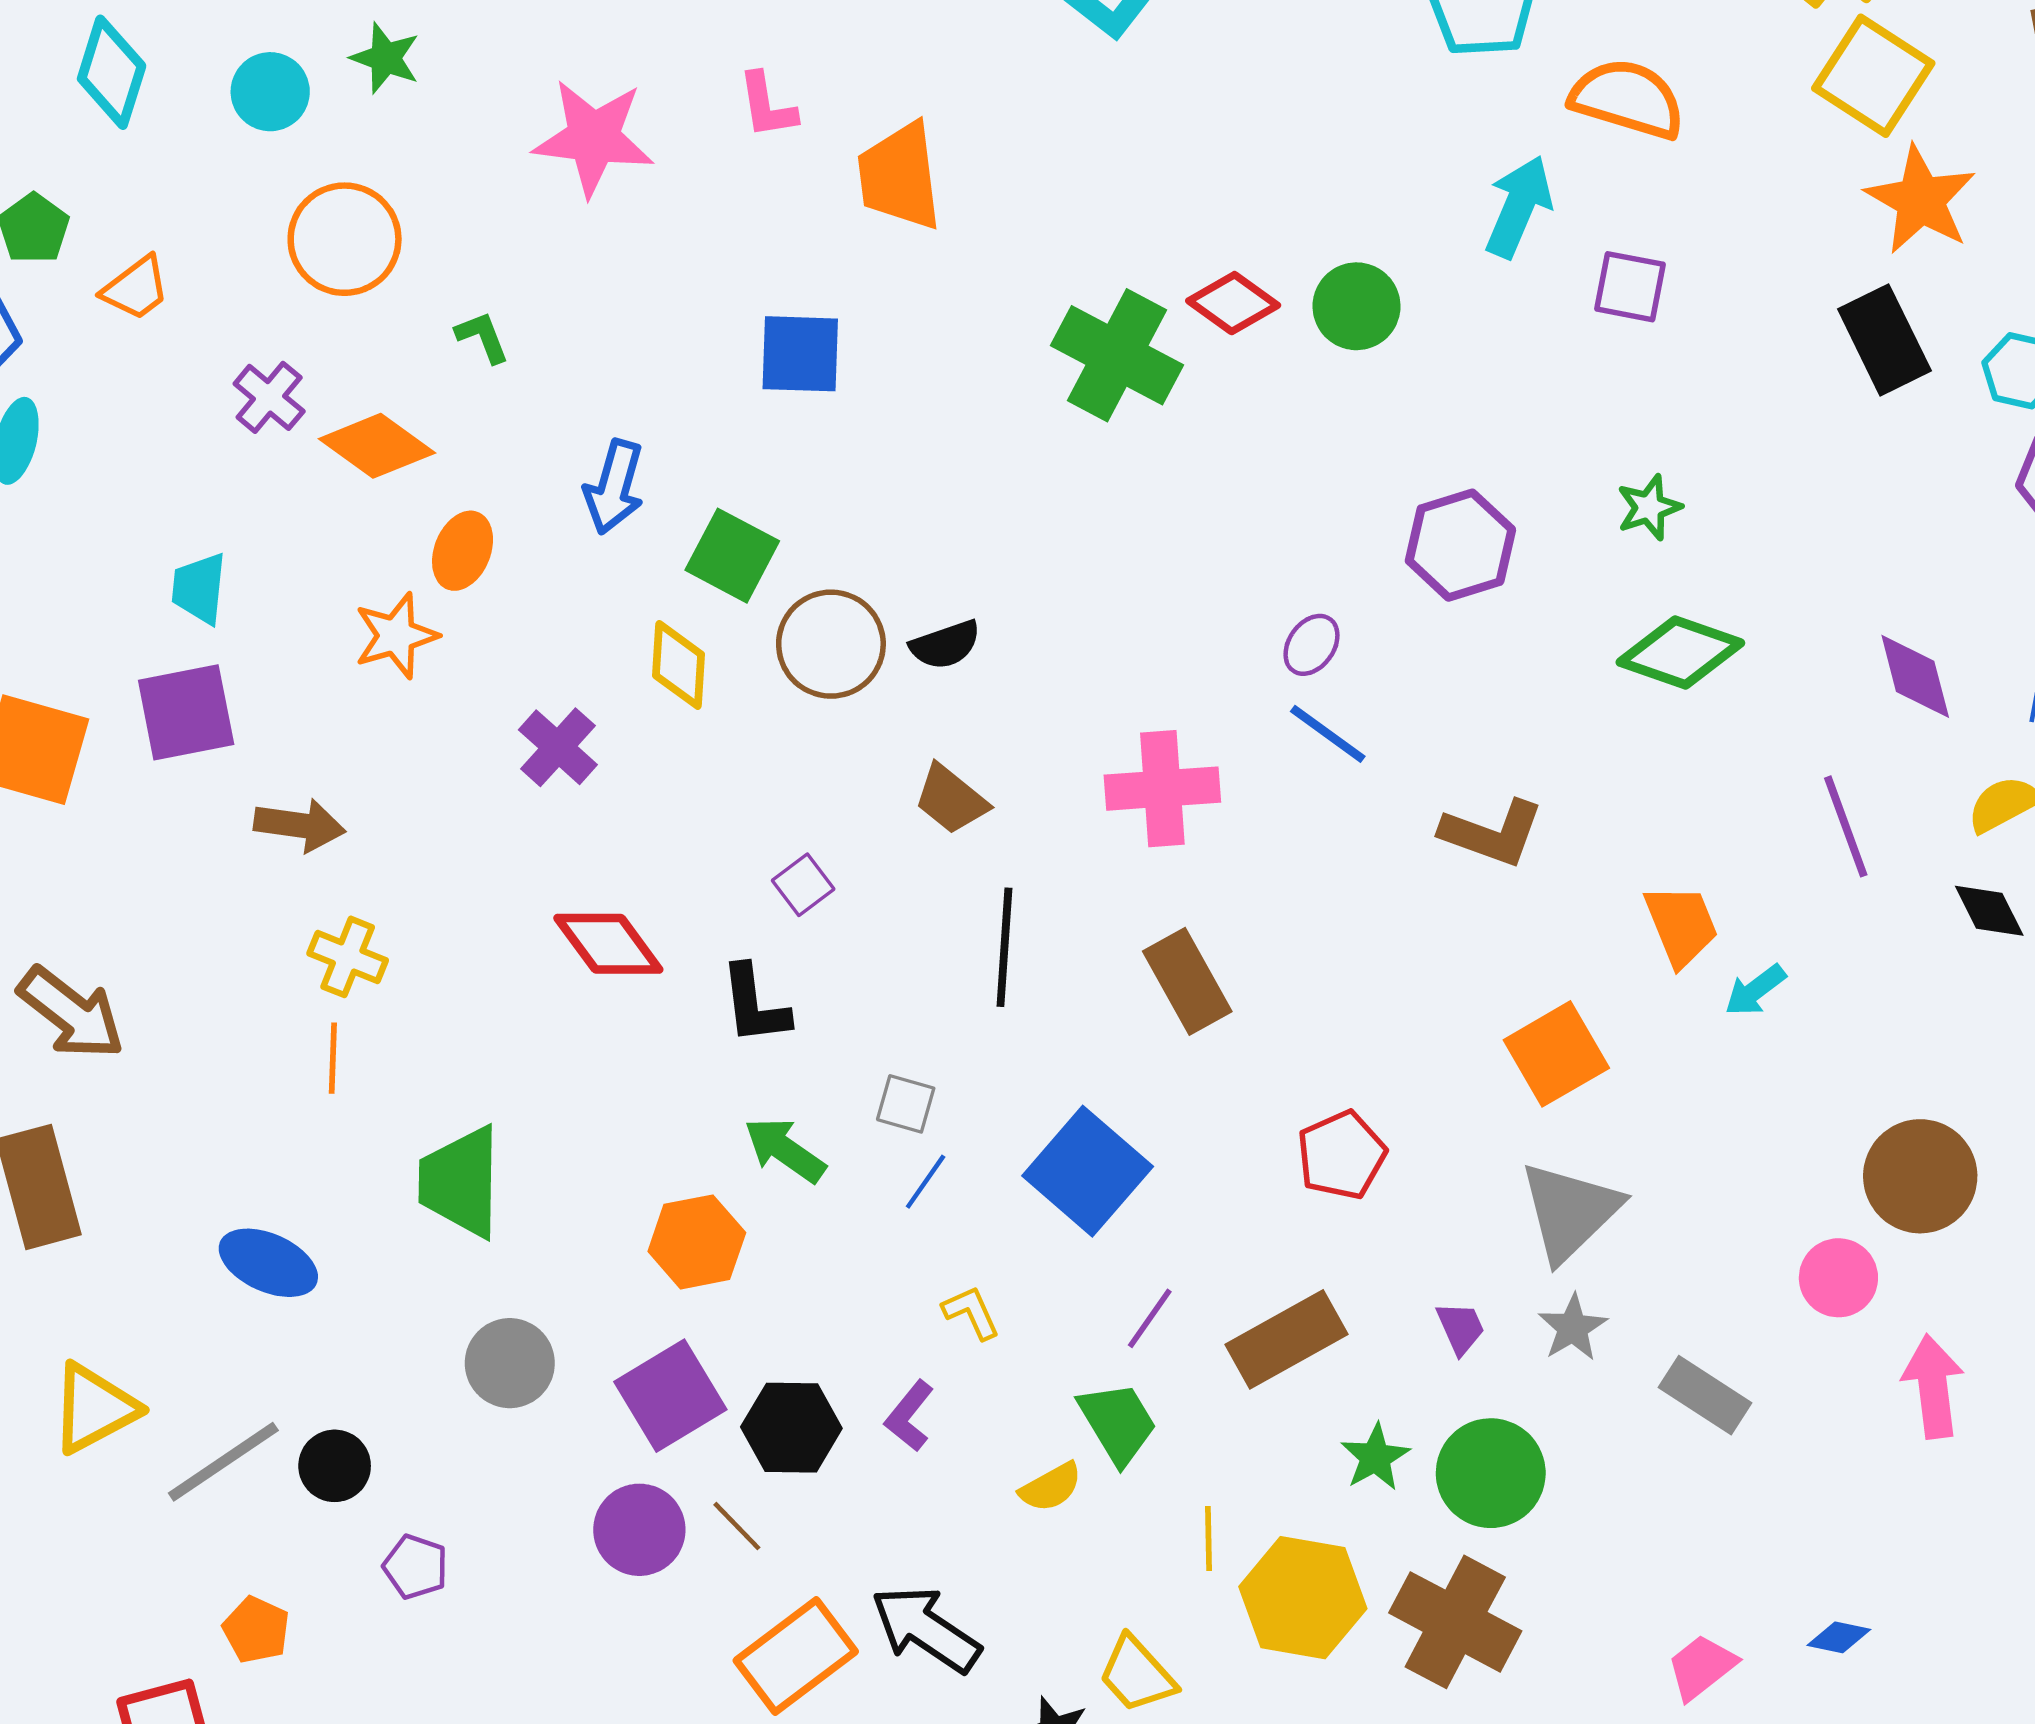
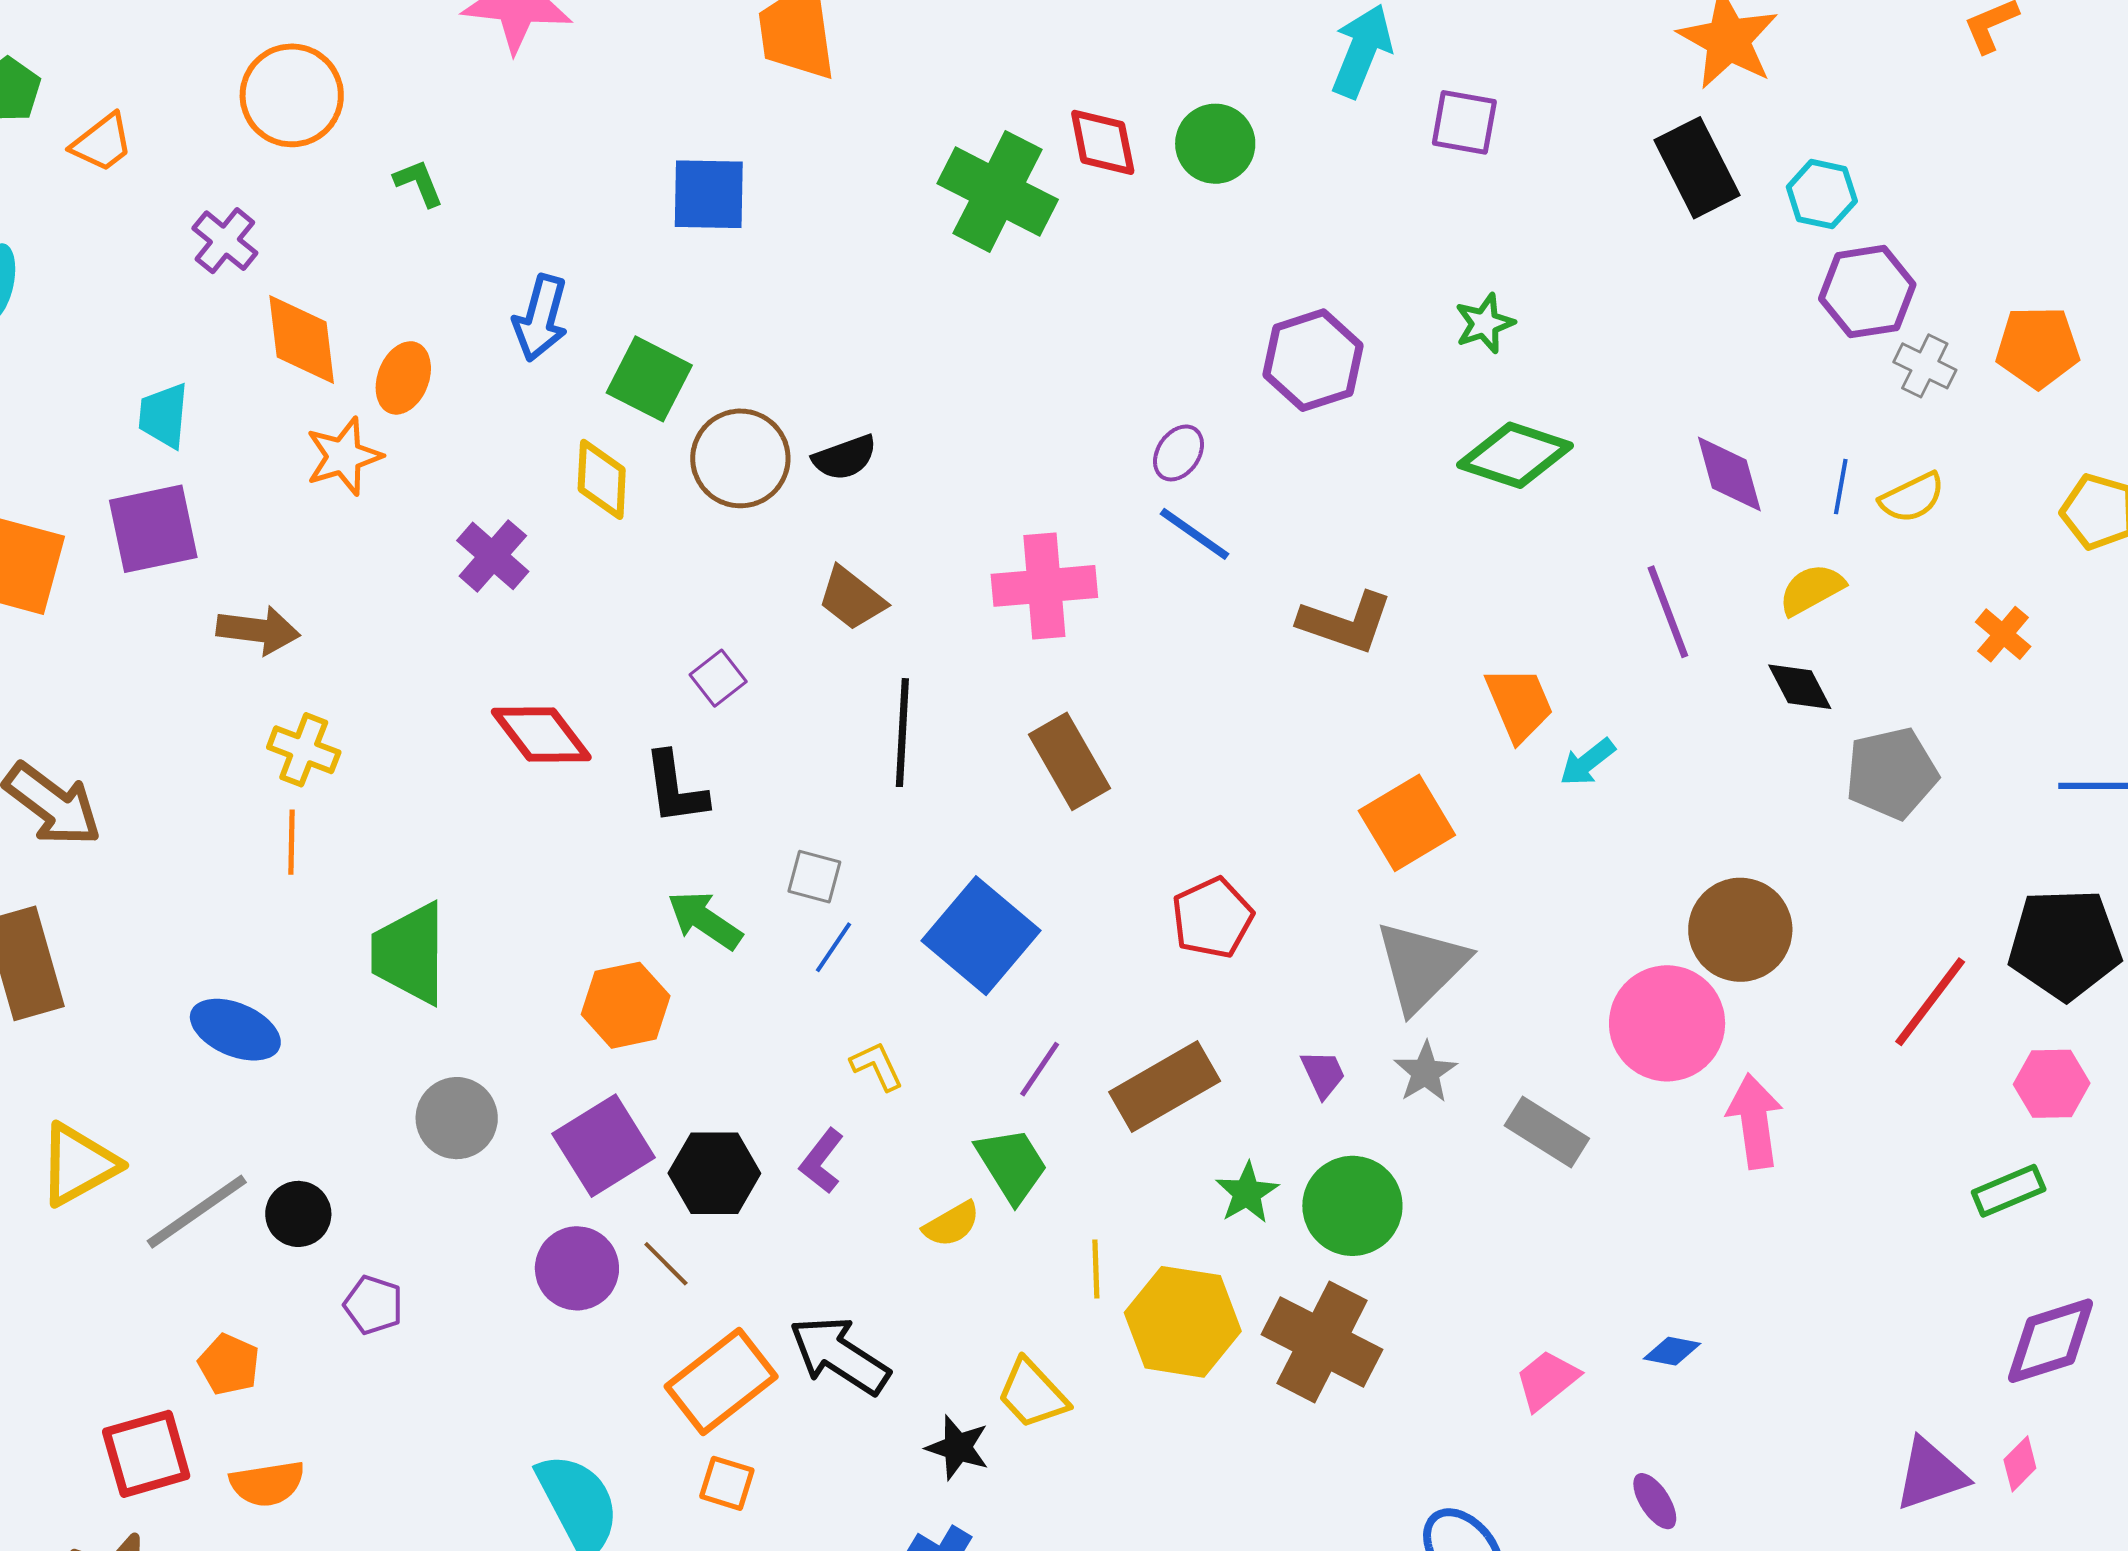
red diamond: (1233, 303) -> (1103, 142), turned 44
orange diamond: (377, 446) -> (302, 339), moved, turned 48
pink circle: (1838, 1278) -> (1667, 1023), size x1.6

